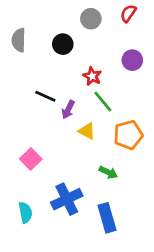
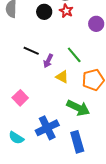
red star: (92, 76) -> (66, 11), moved
green arrow: (108, 172) -> (78, 108), size x1.6
cyan semicircle: (25, 212) -> (16, 138), turned 133

